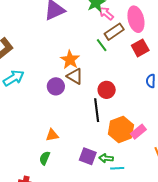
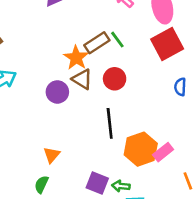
brown rectangle: (114, 32) -> (97, 43), moved
red square: (140, 48) -> (167, 44), size x1.4
red circle: (107, 90) -> (115, 79), moved
orange triangle: (52, 135) -> (52, 155), turned -40

